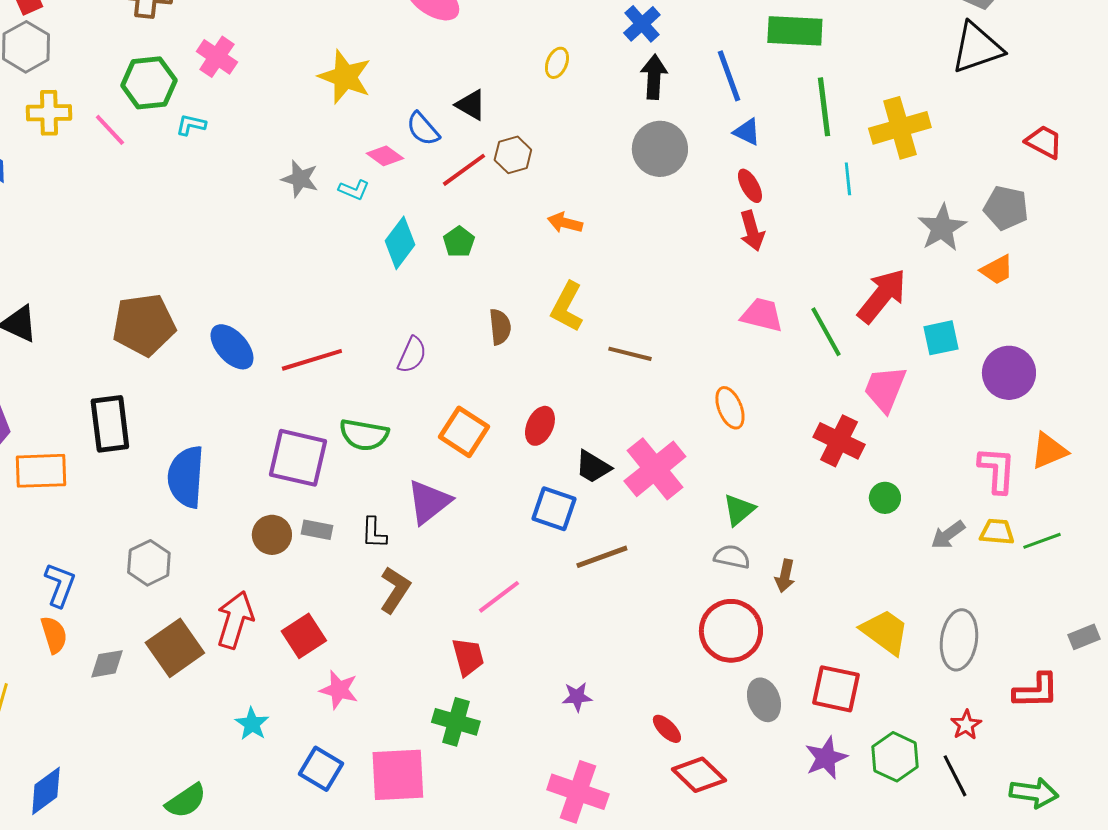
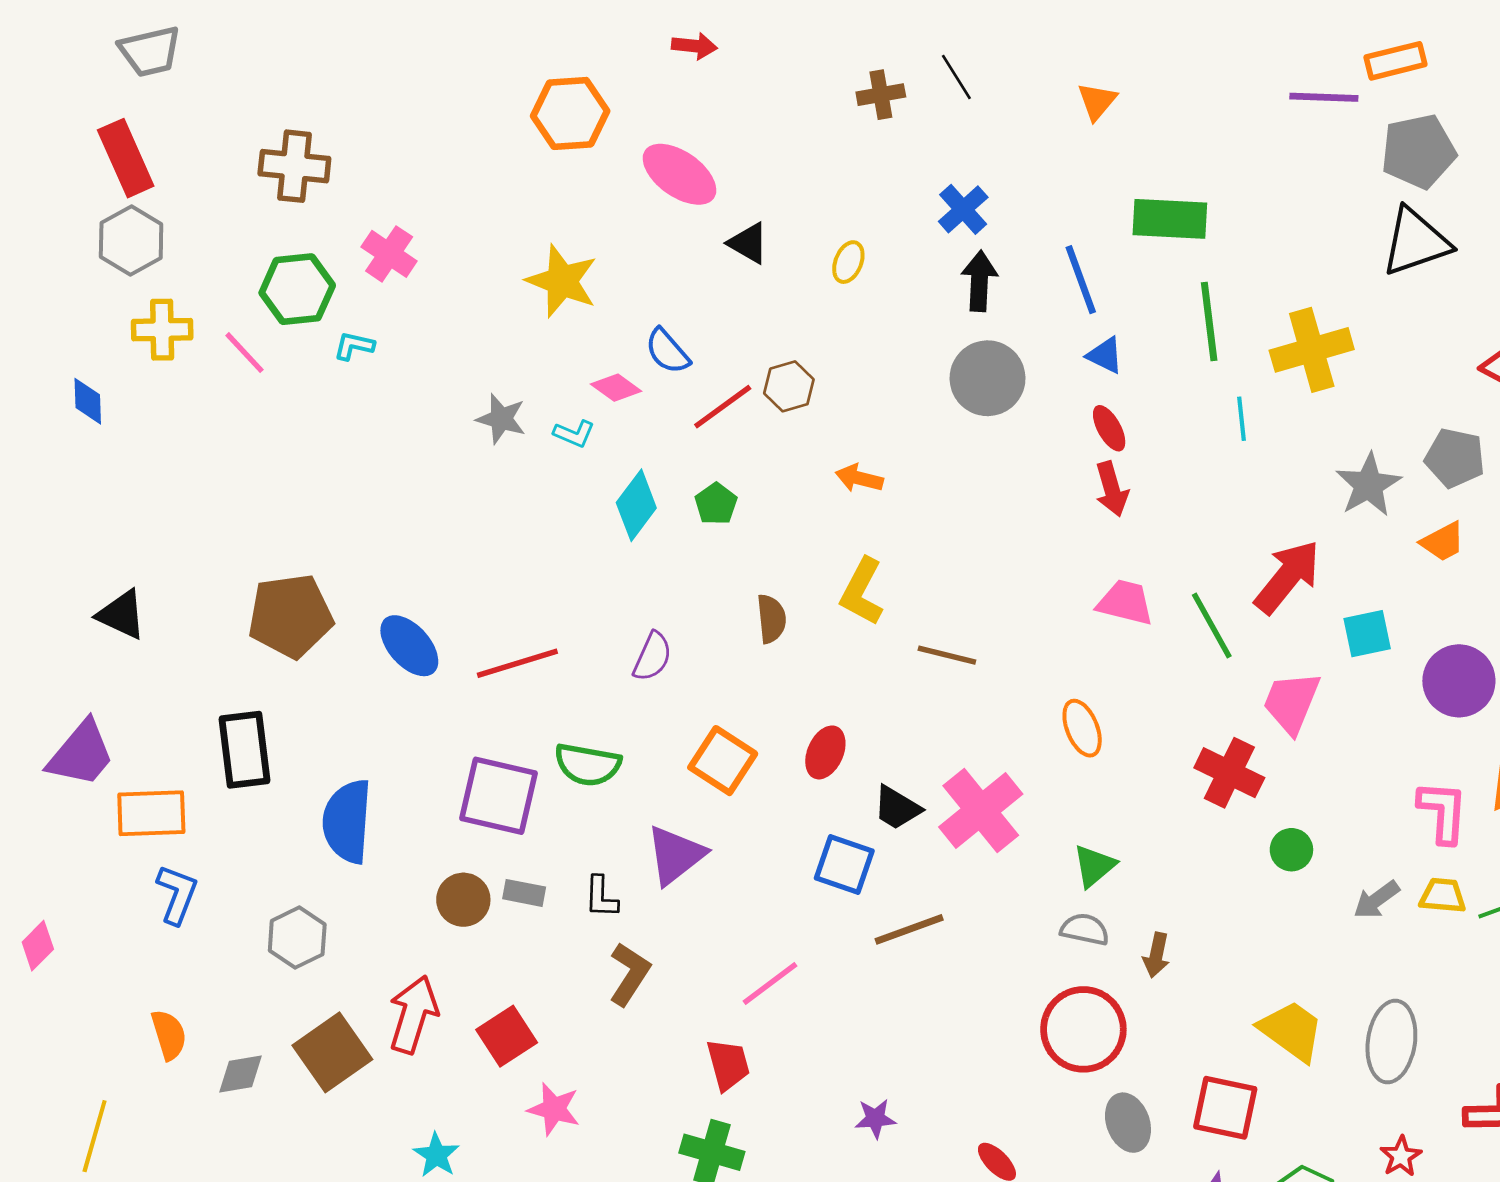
black triangle: (471, 105) -> (748, 243), moved
blue L-shape: (60, 585) -> (177, 894), moved

